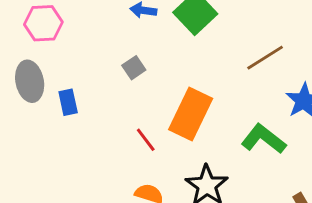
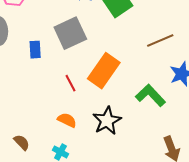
gray square: (134, 68) -> (70, 33), size x2.0
blue rectangle: (68, 102) -> (35, 50), moved

